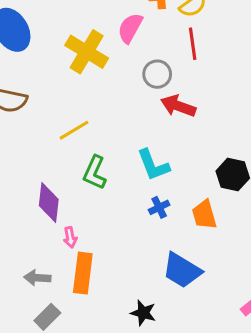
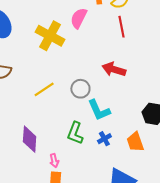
gray circle: (157, 74) -> (80, 89), moved
green L-shape: (95, 173) -> (75, 133), moved
pink arrow: (70, 237) -> (54, 161), moved

